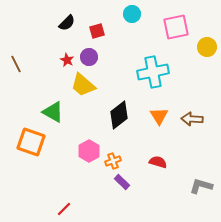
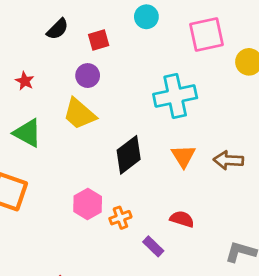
red star: (67, 60) -> (25, 81), moved
green triangle: (53, 112) -> (27, 133), moved
purple rectangle: (122, 182) -> (153, 246), moved

